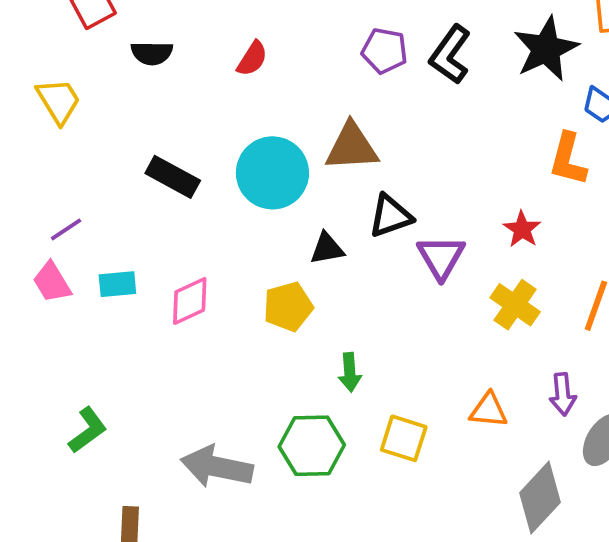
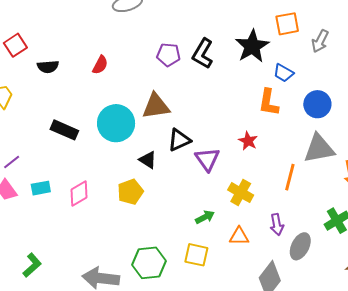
black triangle: (327, 249) -> (148, 160), turned 48
yellow cross: (515, 305) -> (241, 193), moved
green arrow: (350, 372) -> (205, 217), moved, turned -108

